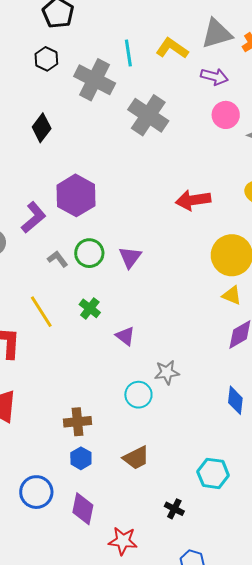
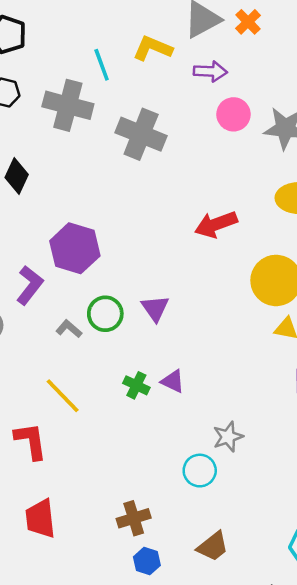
green cross: (90, 308) -> (136, 385), moved
purple triangle: (125, 336) -> (173, 381), moved

